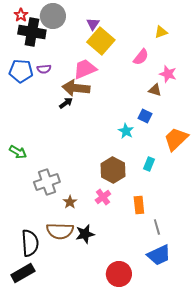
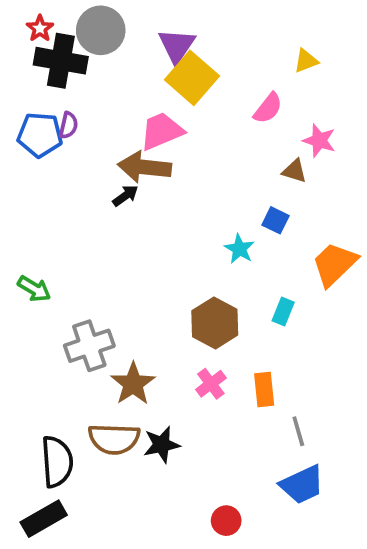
purple triangle: (93, 24) -> (177, 46), size x1.5
purple semicircle: (44, 69) -> (68, 125), moved, turned -72
pink cross: (103, 197) -> (211, 384), moved
brown star: (70, 202) -> (133, 384), size x1.6
red circle: (119, 274) -> (226, 521), size x0.6

